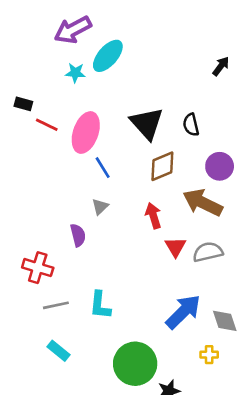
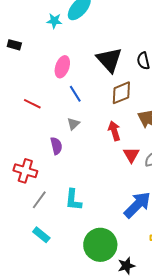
red line: (47, 125) -> (32, 104), moved
pink ellipse: (86, 133) -> (62, 67), size x0.7
gray line: (56, 305) -> (39, 200), turned -42

